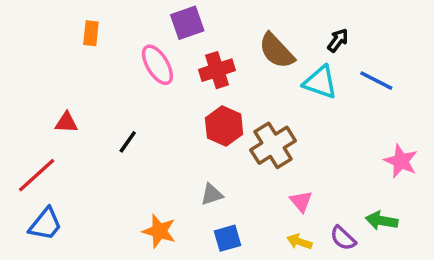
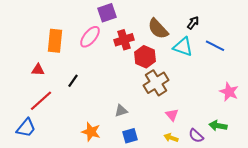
orange rectangle: (91, 33) -> (55, 41), moved, size x1.6
pink ellipse: (157, 65) -> (90, 37), turned 70
red hexagon: (224, 126) -> (145, 57), moved
red line: (37, 175) -> (41, 101), moved

